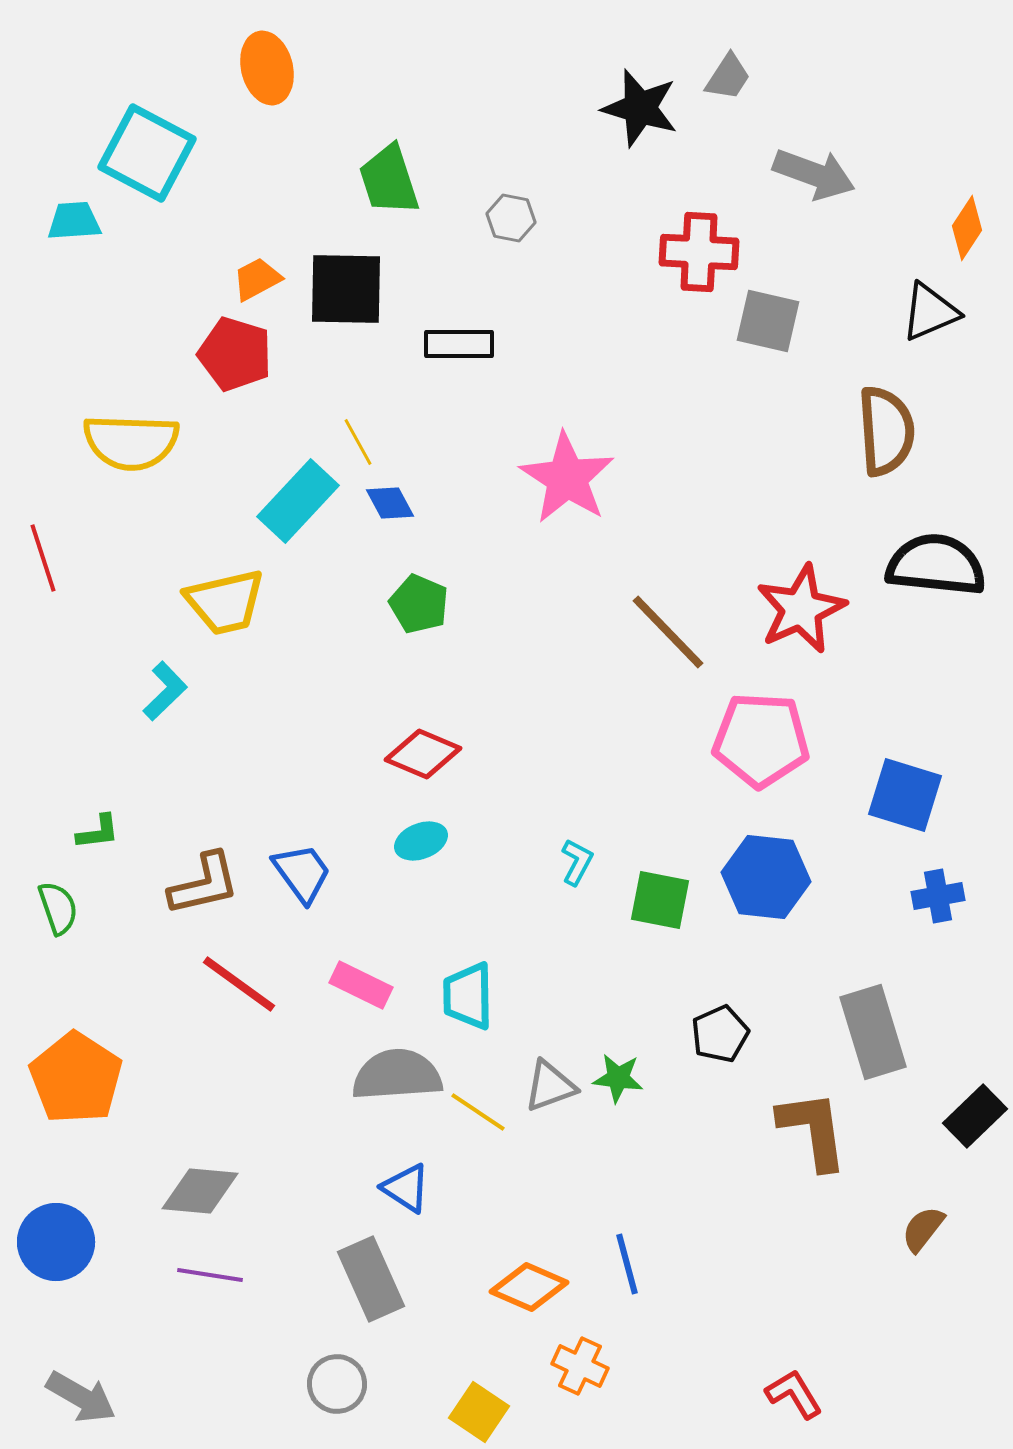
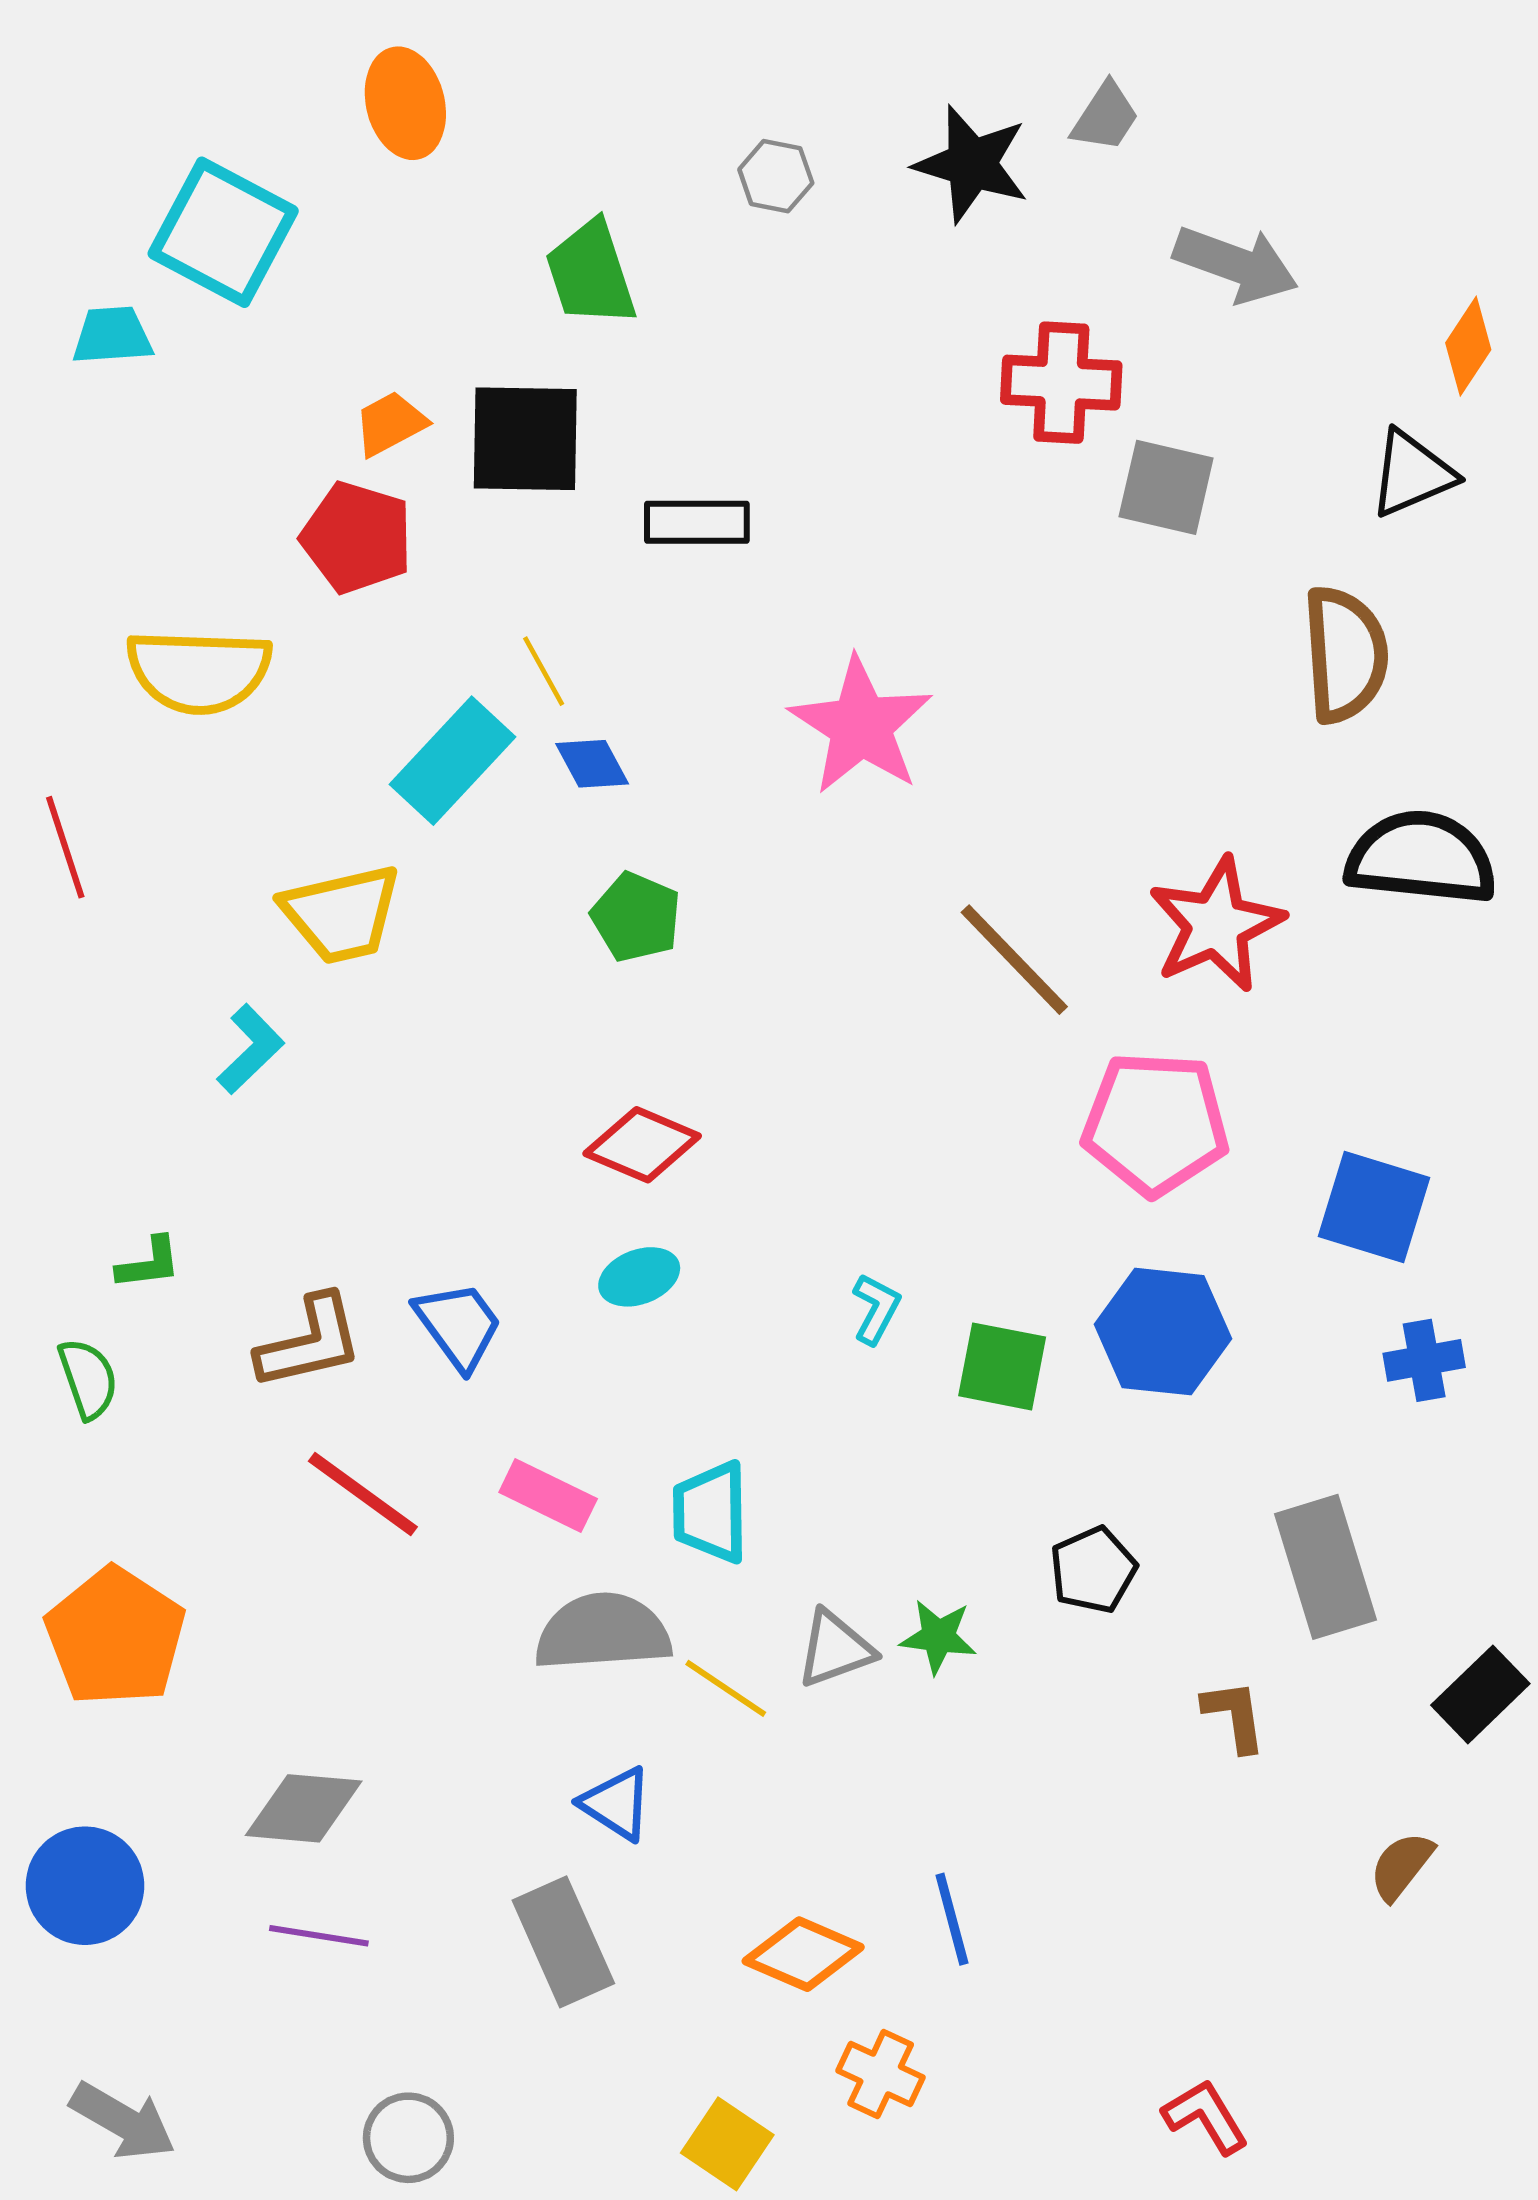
gray hexagon: (511, 218) -> (776, 176), moved
brown L-shape: (813, 1130) -> (1234, 1716), size x0.6
gray circle: (337, 1384) -> (408, 2138), moved

